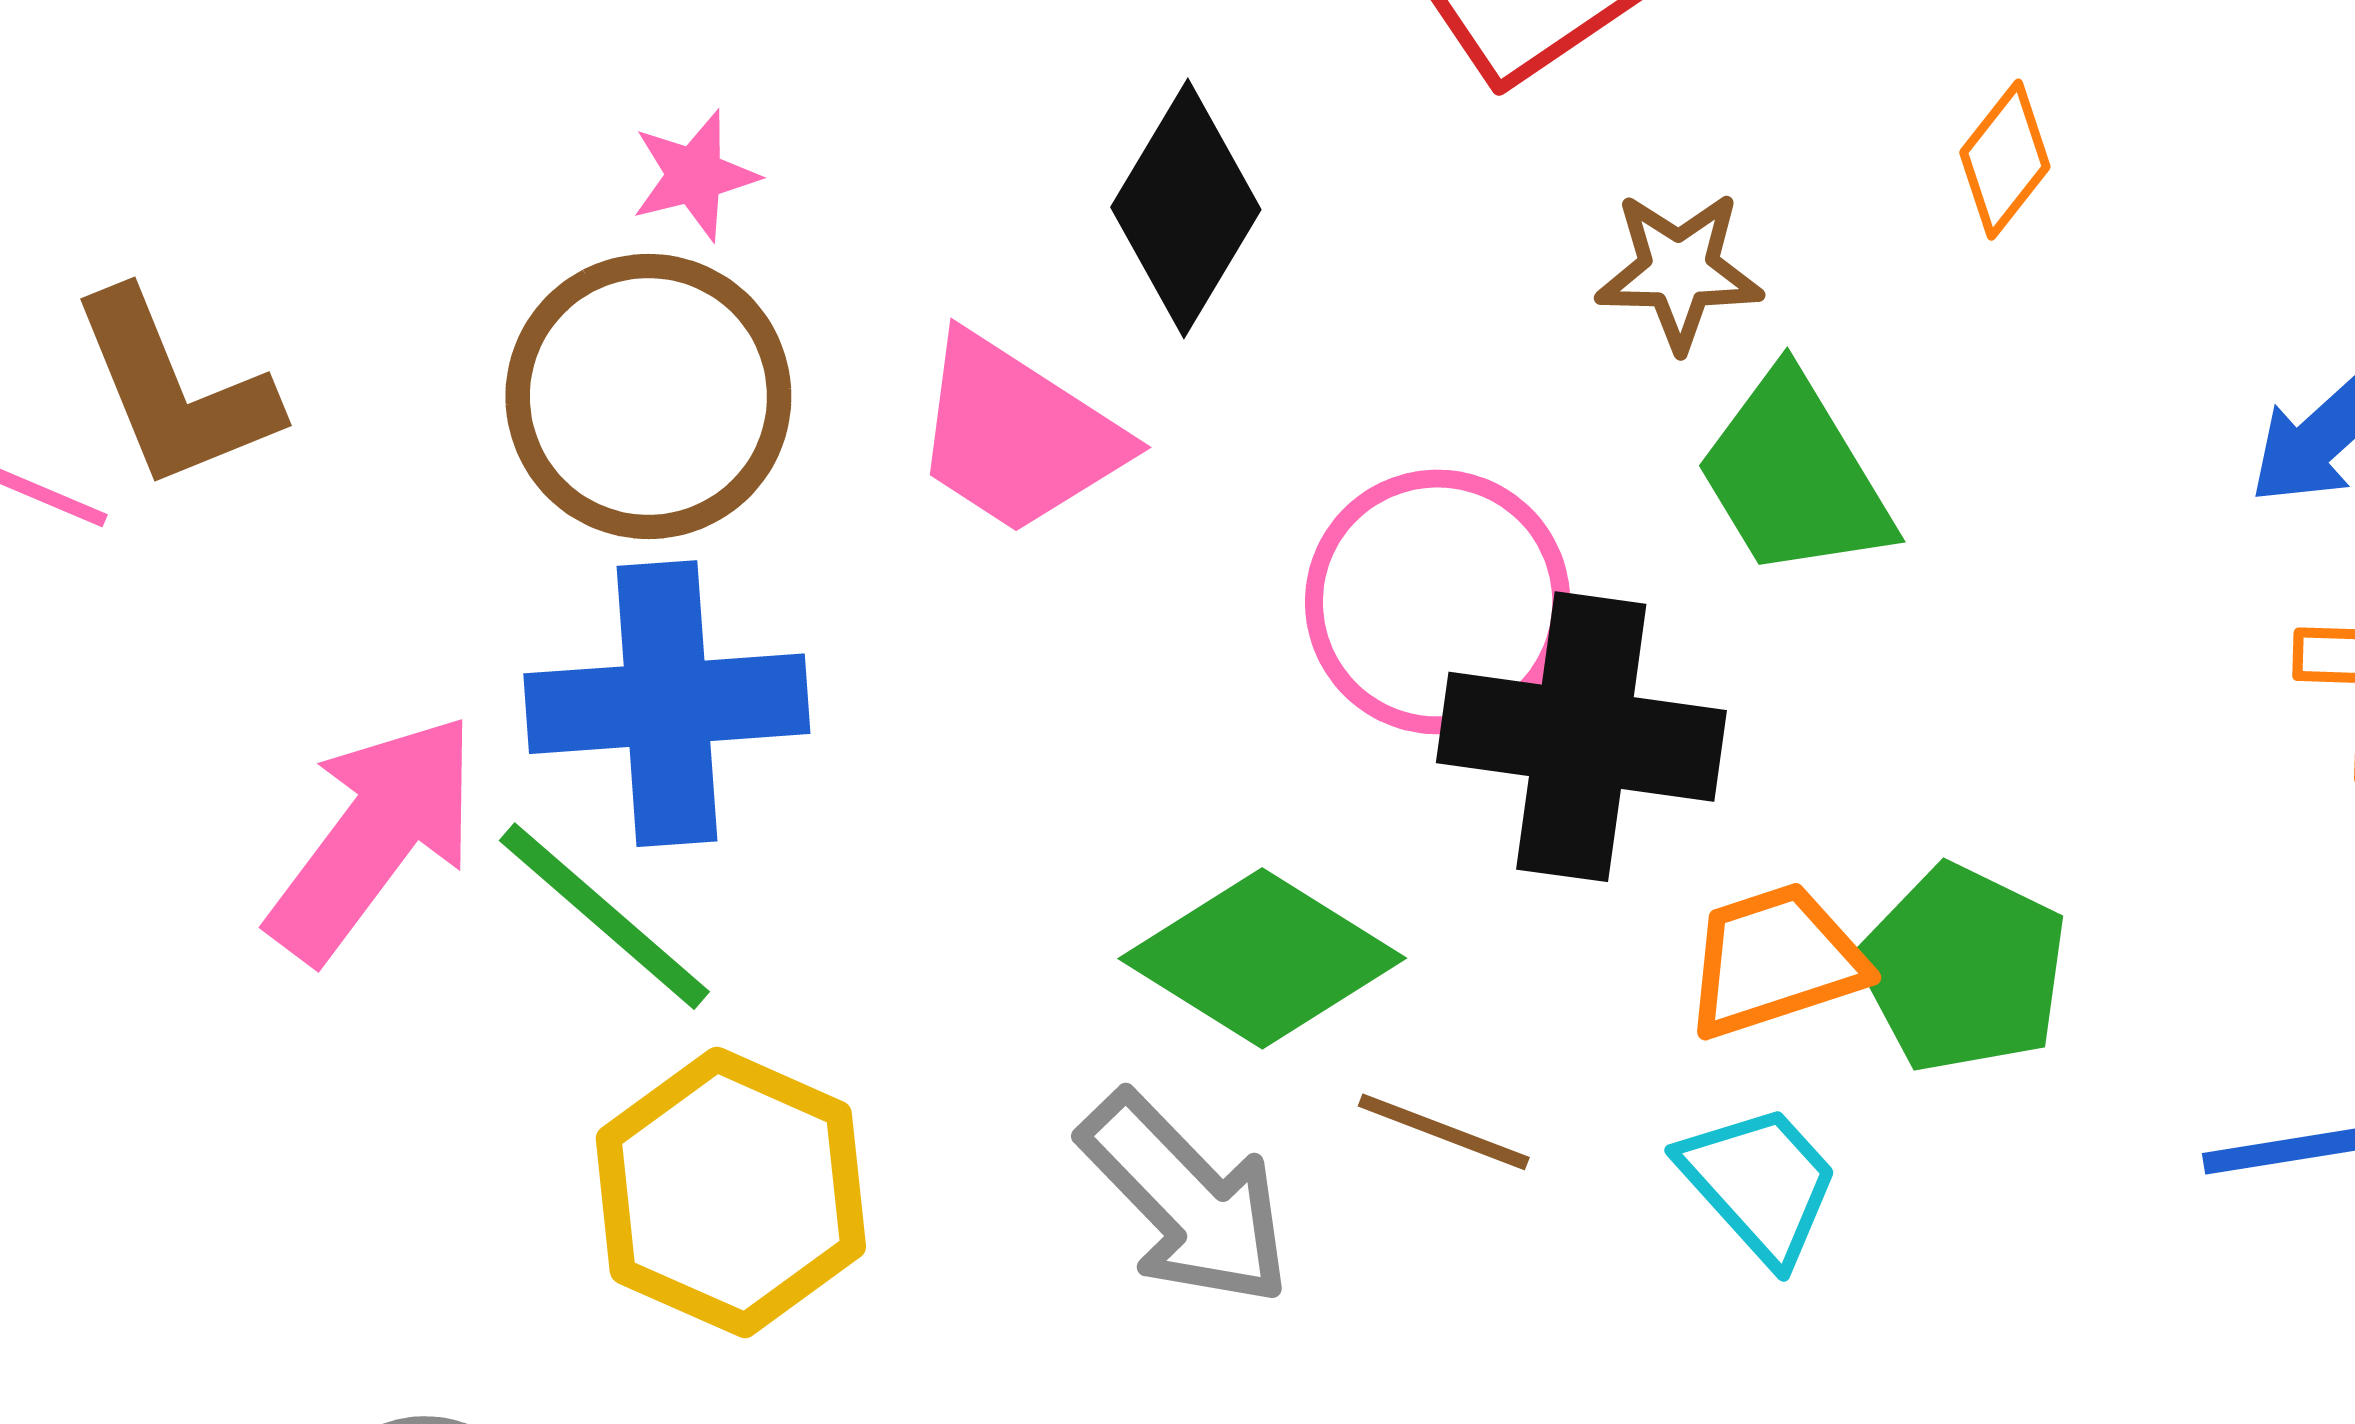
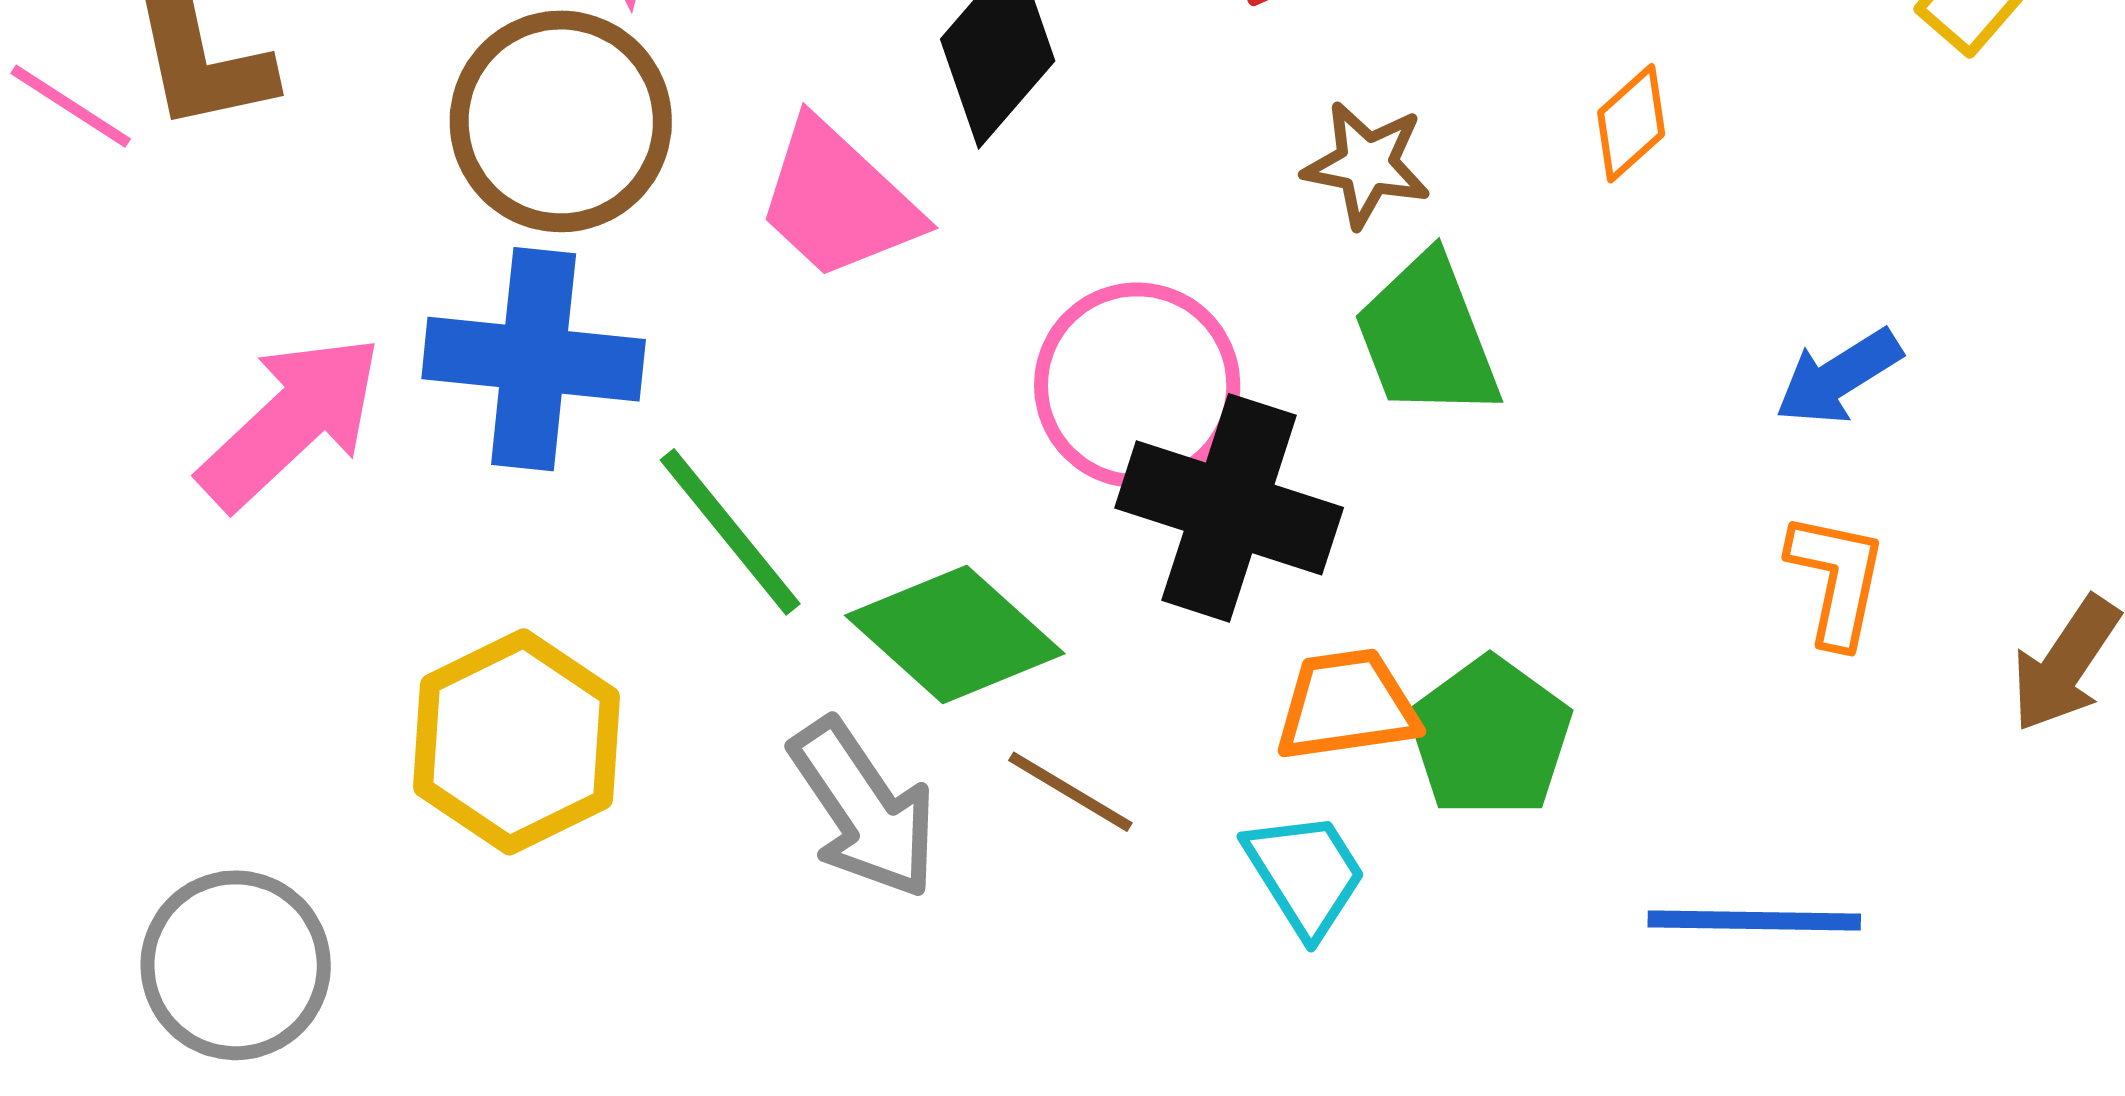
green line: (604, 916) -> (730, 532), moved

